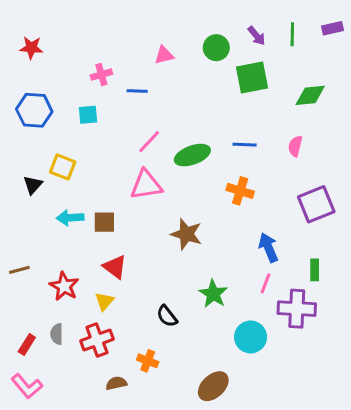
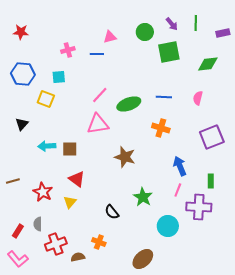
purple rectangle: (333, 28) -> (223, 33), moved
blue line: (137, 91) -> (97, 54), moved
yellow square: (63, 167) -> (46, 99), moved
red cross: (97, 340) -> (56, 244), moved

